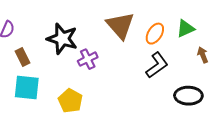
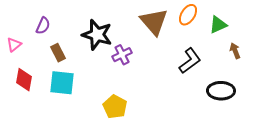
orange ellipse: (155, 34) -> (188, 15), moved
yellow pentagon: (70, 101) -> (115, 107), moved

